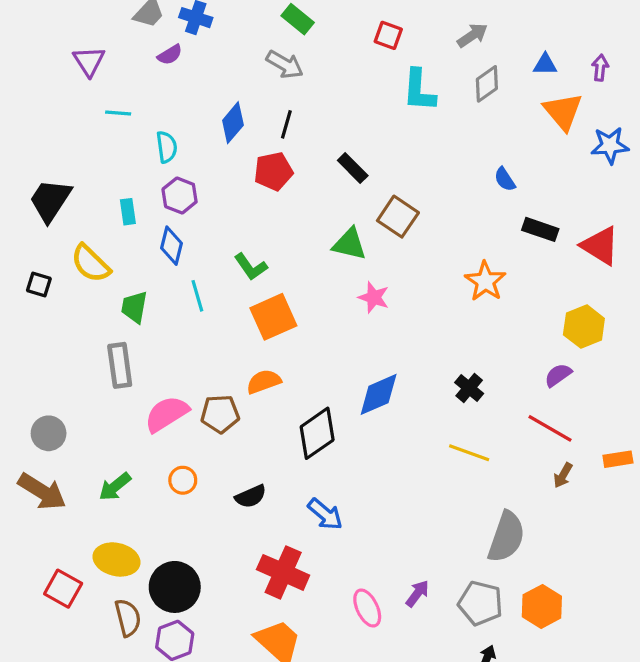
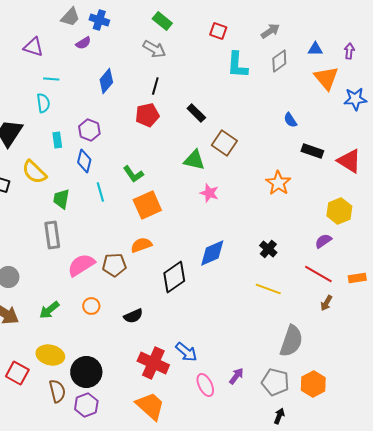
purple triangle: (89, 61) -> (33, 47), turned -40
blue diamond: (233, 123) -> (106, 81), moved
cyan semicircle: (167, 147) -> (43, 103), moved
orange rectangle: (618, 459) -> (357, 278), moved
blue arrow: (325, 514) -> (186, 352), moved

